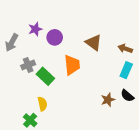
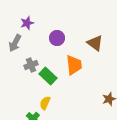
purple star: (35, 29) -> (27, 23), moved
yellow semicircle: (42, 104) -> (45, 103), turned -144

